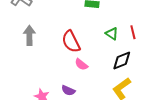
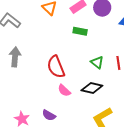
black diamond: (122, 61) -> (92, 88), moved, turned 30

